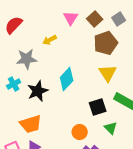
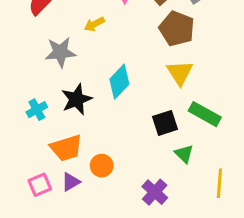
brown pentagon: (106, 43) -> (177, 29), turned -30
cyan cross: (14, 84) -> (37, 110), moved
orange circle: (80, 132) -> (102, 166), moved

